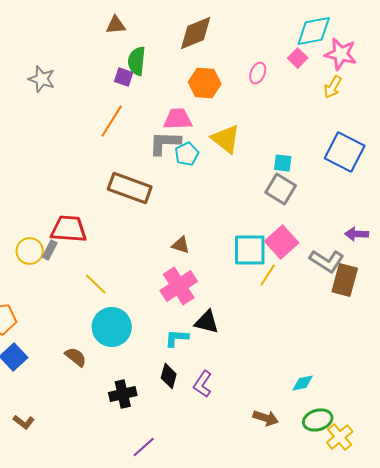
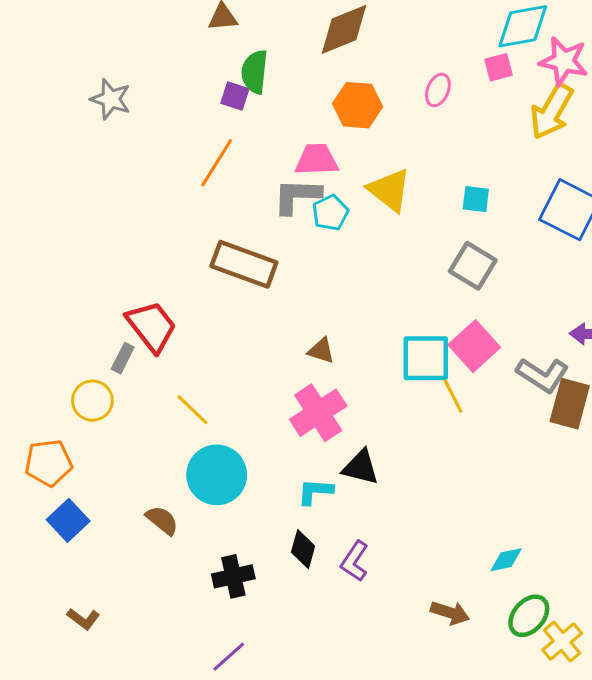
pink square: (298, 58) -> (499, 67), turned 30
yellow arrow: (333, 87) -> (552, 111), size x1.6
cyan square: (283, 163) -> (476, 199), moved
red trapezoid: (69, 229) -> (152, 326), turned 48
yellow circle: (30, 251) -> (92, 401), moved
yellow line: (268, 275) -> (453, 396), turned -60
green ellipse: (318, 420) -> (529, 616), turned -32
purple line: (144, 447) -> (229, 657), moved

